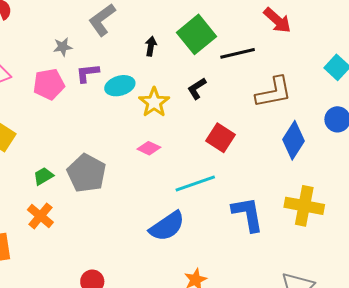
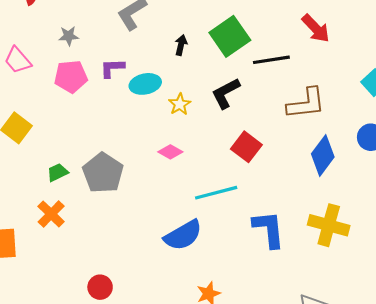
gray star: (63, 47) -> (69, 36), moved
black L-shape: (197, 88) -> (226, 93), size x1.4
yellow star: (154, 102) -> (180, 104), size x0.7

